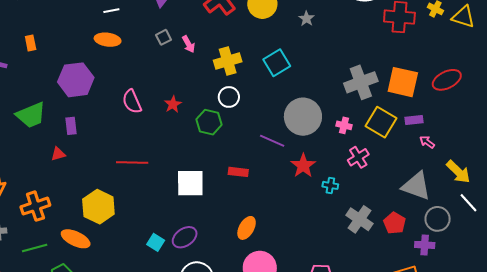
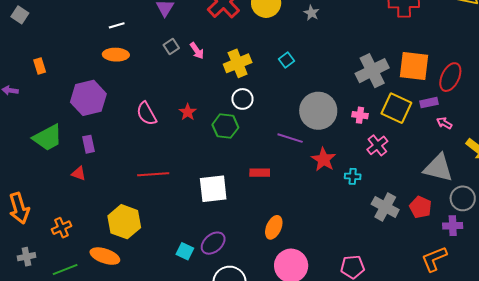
cyan square: (277, 63) -> (286, 60), size x0.6
red ellipse: (447, 80) -> (450, 77), moved, turned -32
red triangle: (58, 154) -> (79, 173), turned 42
orange cross: (35, 206) -> (62, 228), size x0.7

